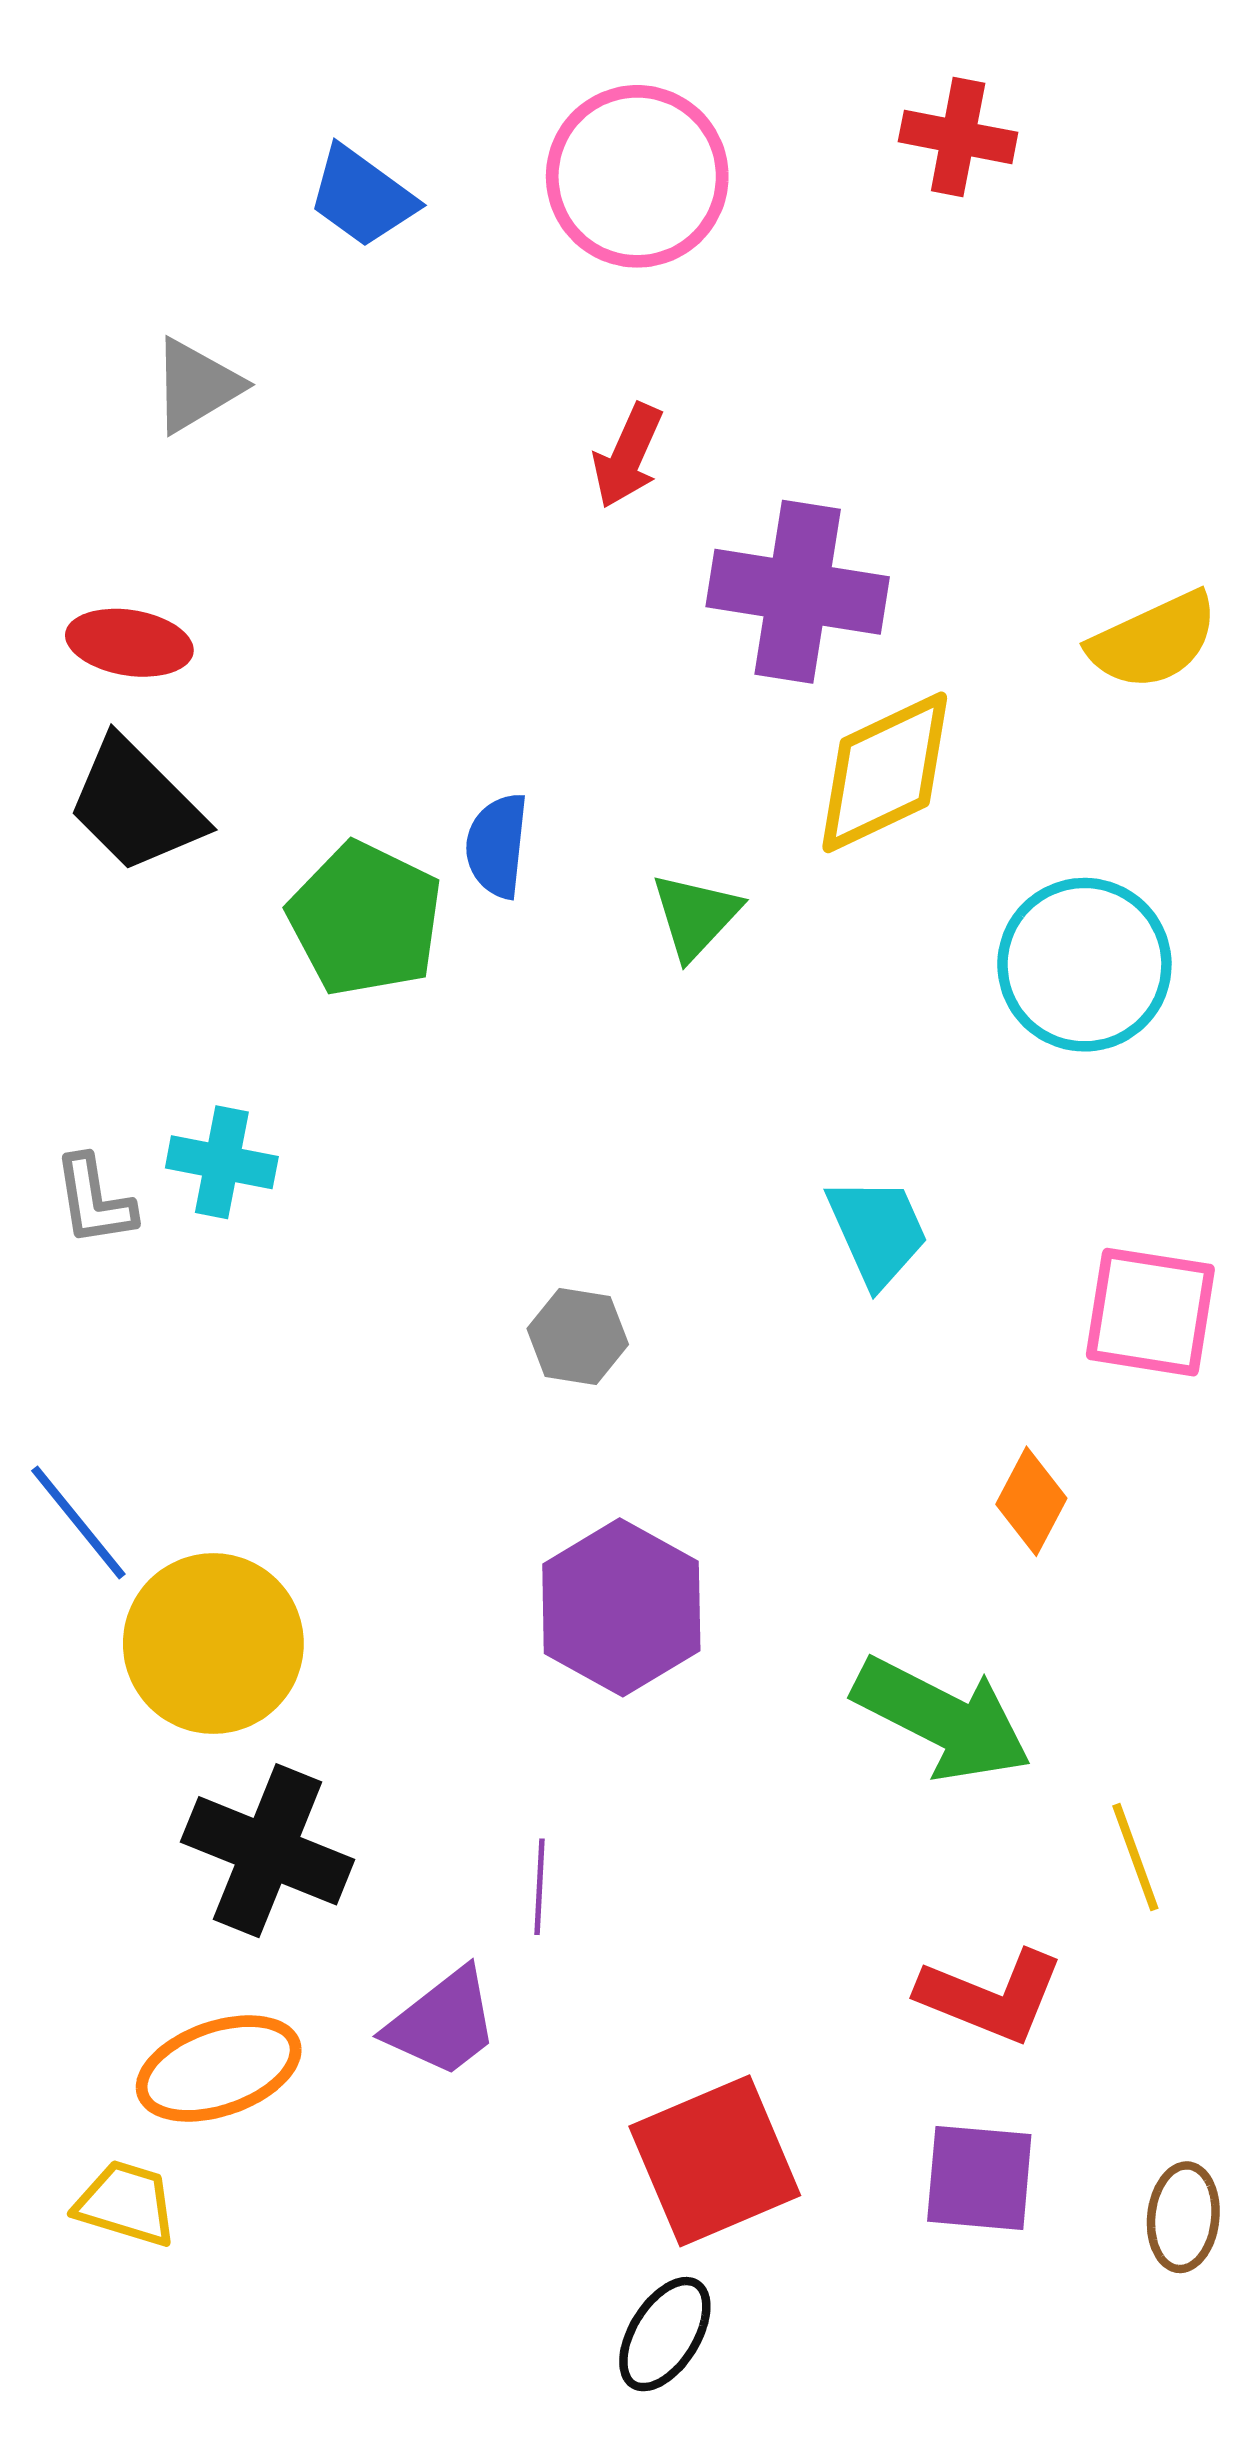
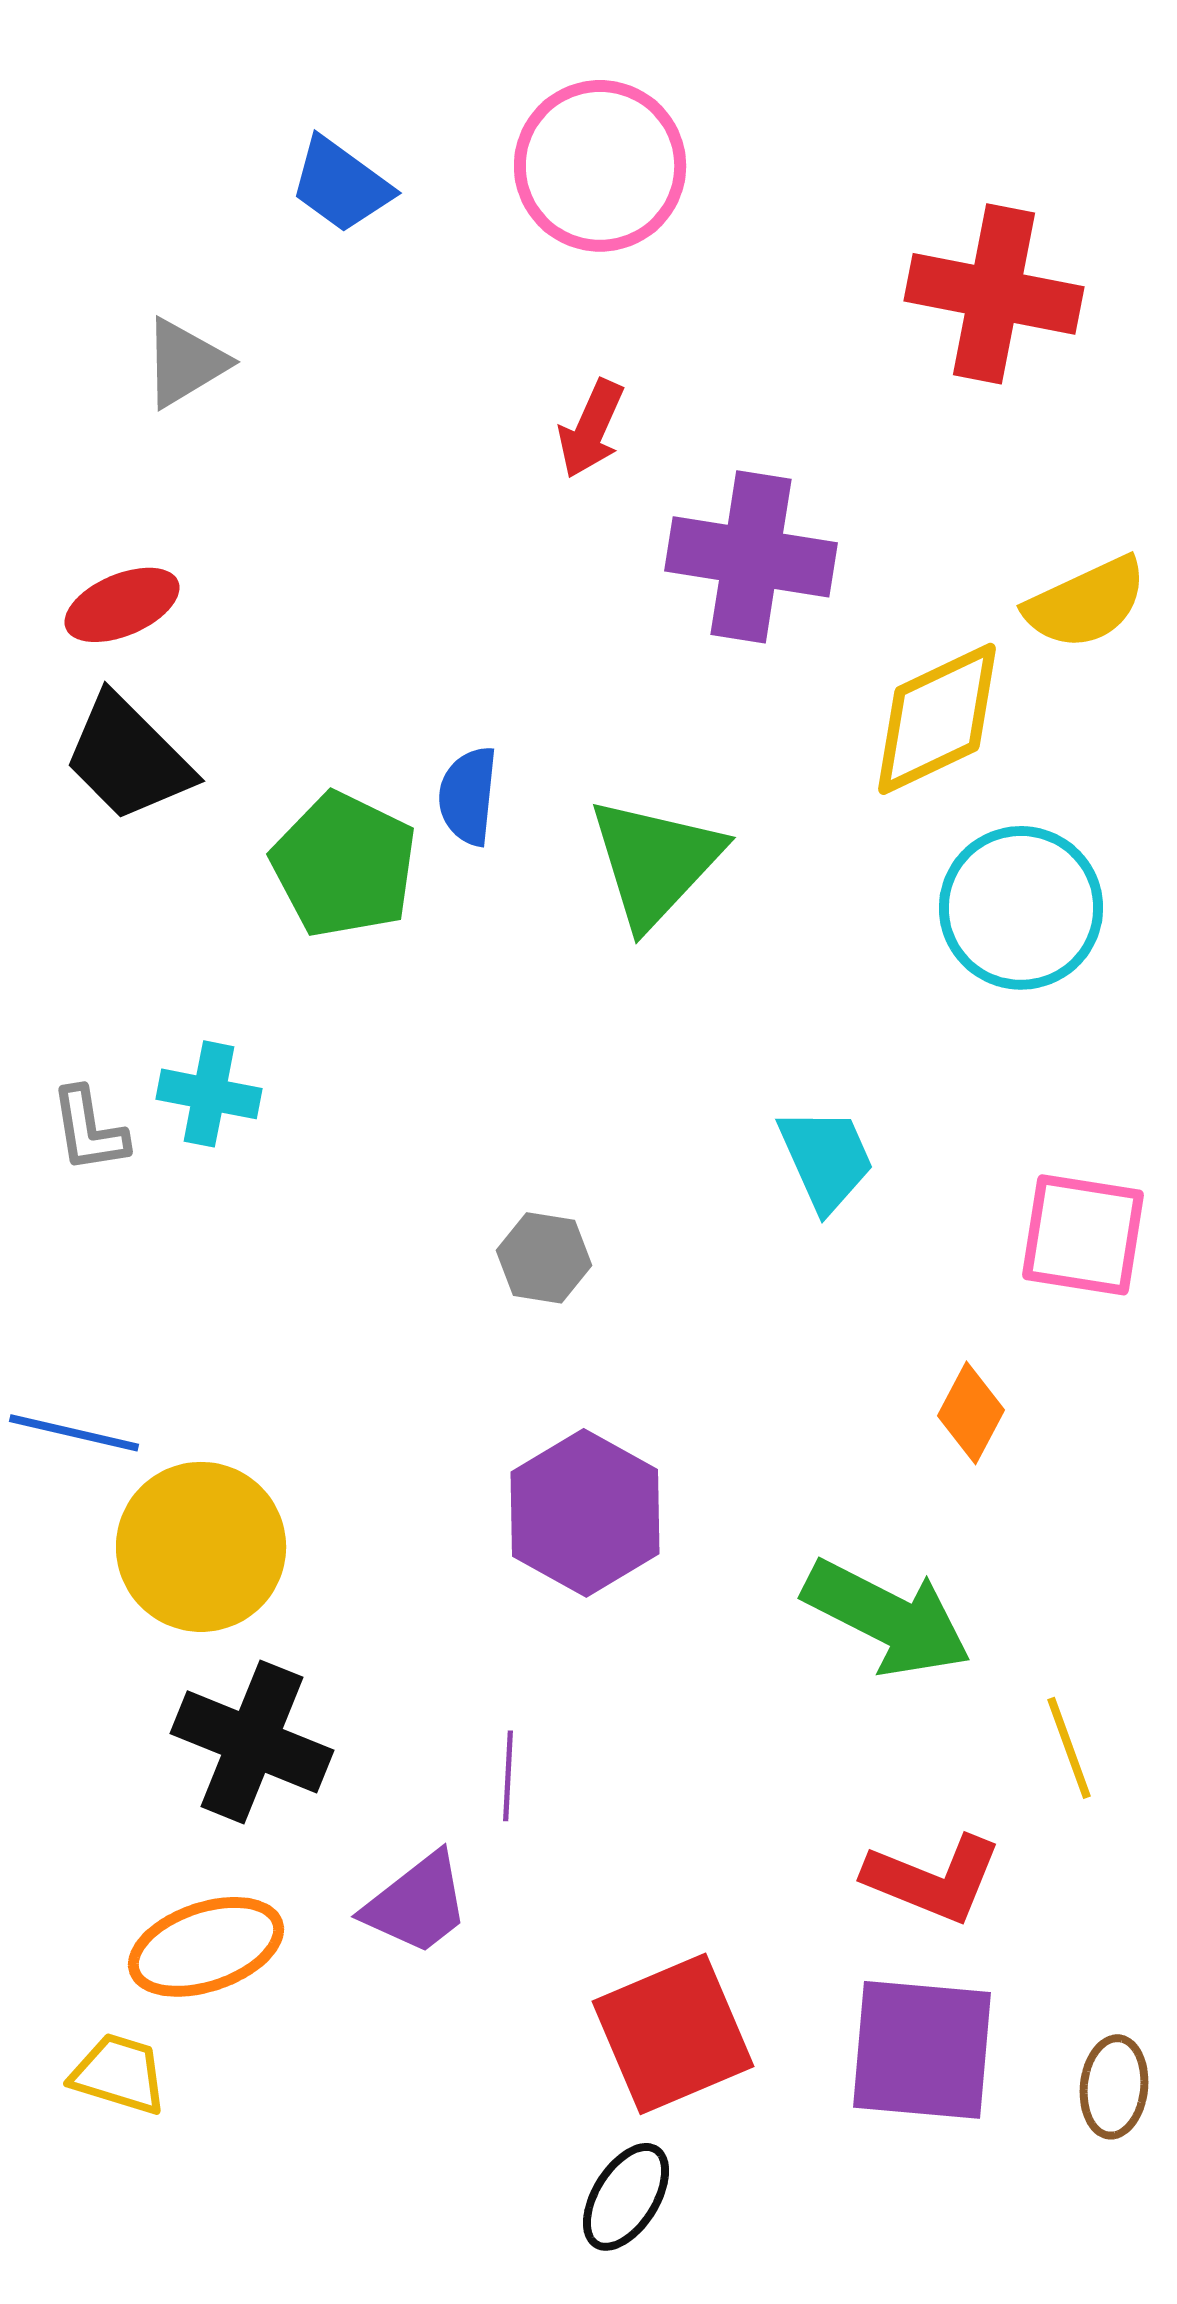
red cross: (958, 137) -> (994, 294), moved, size x1.6
red ellipse: (129, 643) -> (122, 605), turned -32
yellow diamond: (885, 772) -> (937, 719), moved
green triangle: (696, 916) -> (655, 862), size x1.6
blue line: (78, 1522) -> (74, 1433), turned -38
purple square: (979, 2178) -> (922, 2050), size x1.4

